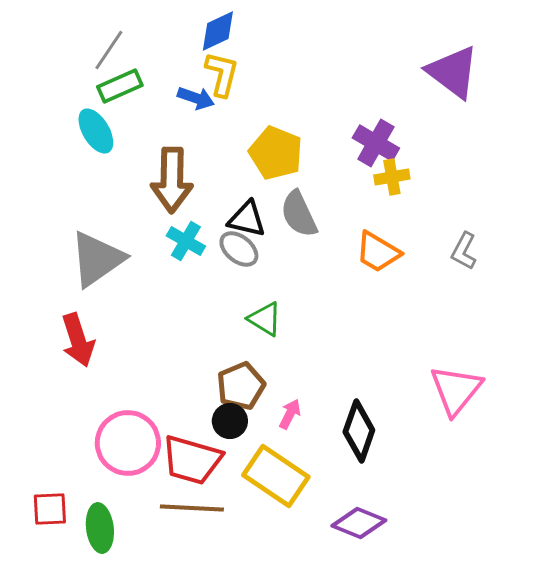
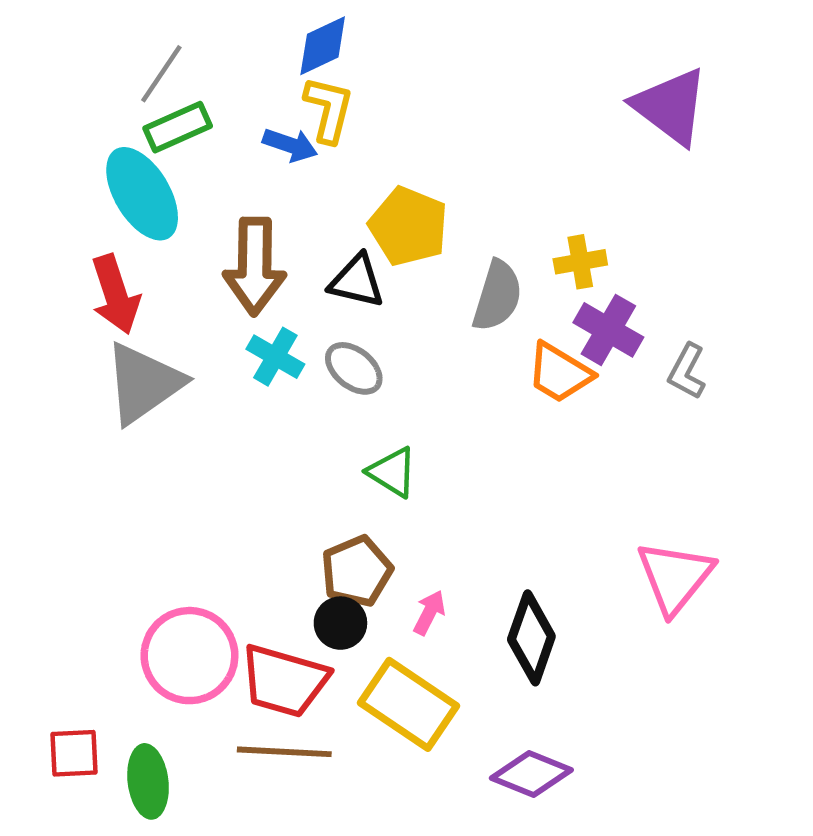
cyan ellipse: (96, 131) -> (142, 194), size x1.4
purple cross: (376, 143) -> (608, 330), moved
gray semicircle: (299, 214) -> (497, 296), moved, turned -138
black triangle: (247, 219) -> (357, 281), moved
red arrow: (78, 340) -> (115, 294), moved

